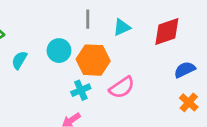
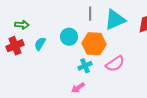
cyan triangle: (122, 27) -> (115, 20), size x1.6

